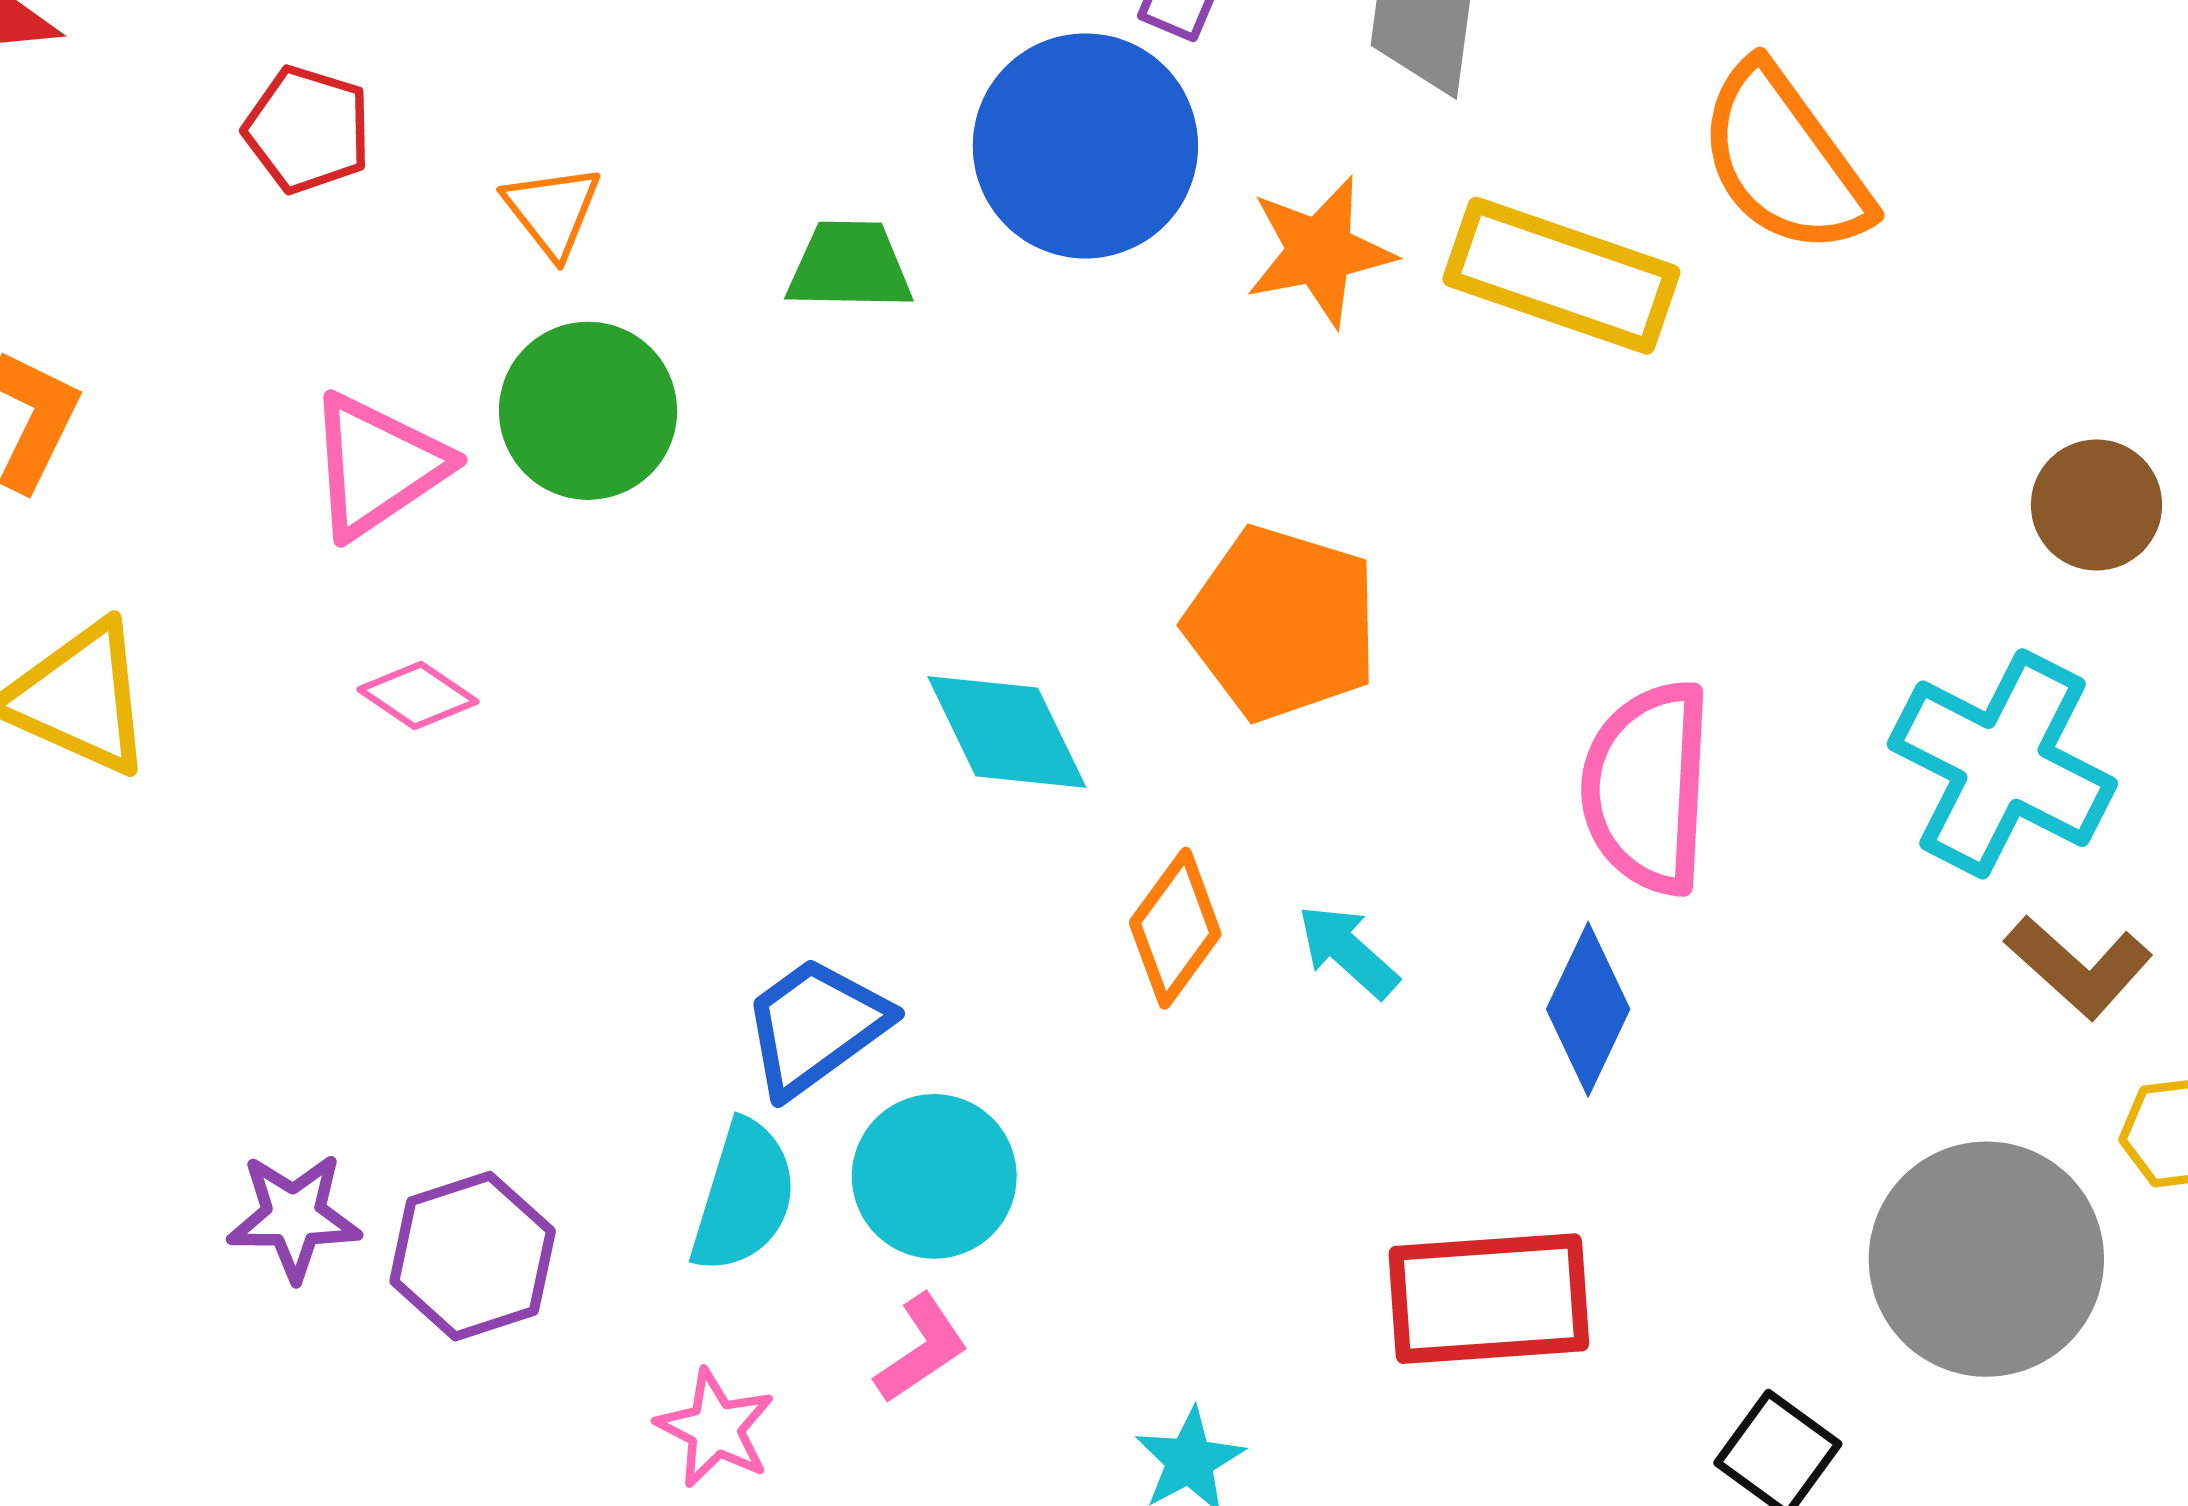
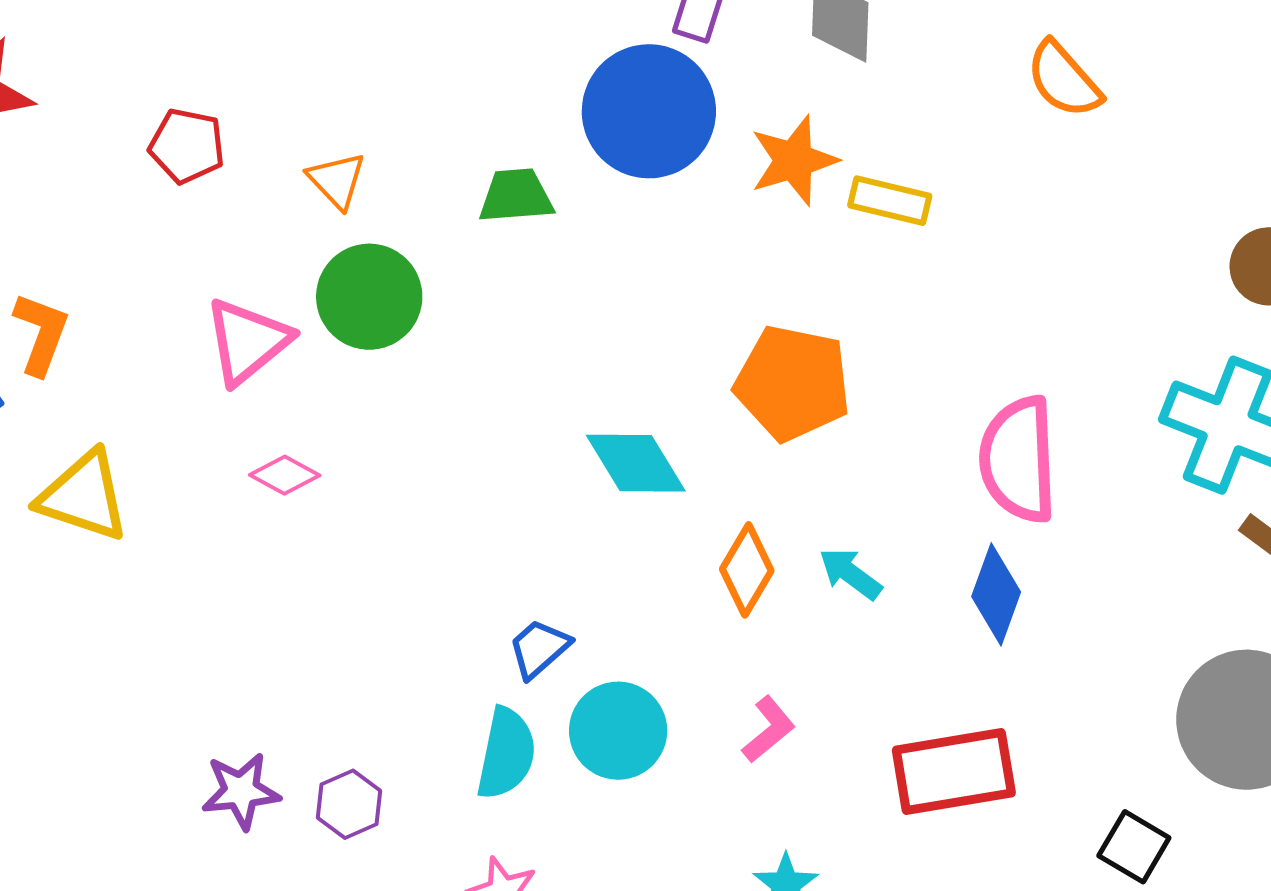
orange semicircle: (1784, 160) -> (1064, 80), size x0.7
yellow rectangle: (1561, 276) -> (890, 201), moved, size x0.6
blue trapezoid: (815, 1026) -> (539, 648), size x0.7
purple hexagon: (473, 1256) -> (349, 804), size x0.7
pink L-shape: (921, 1349) -> (769, 729), moved

